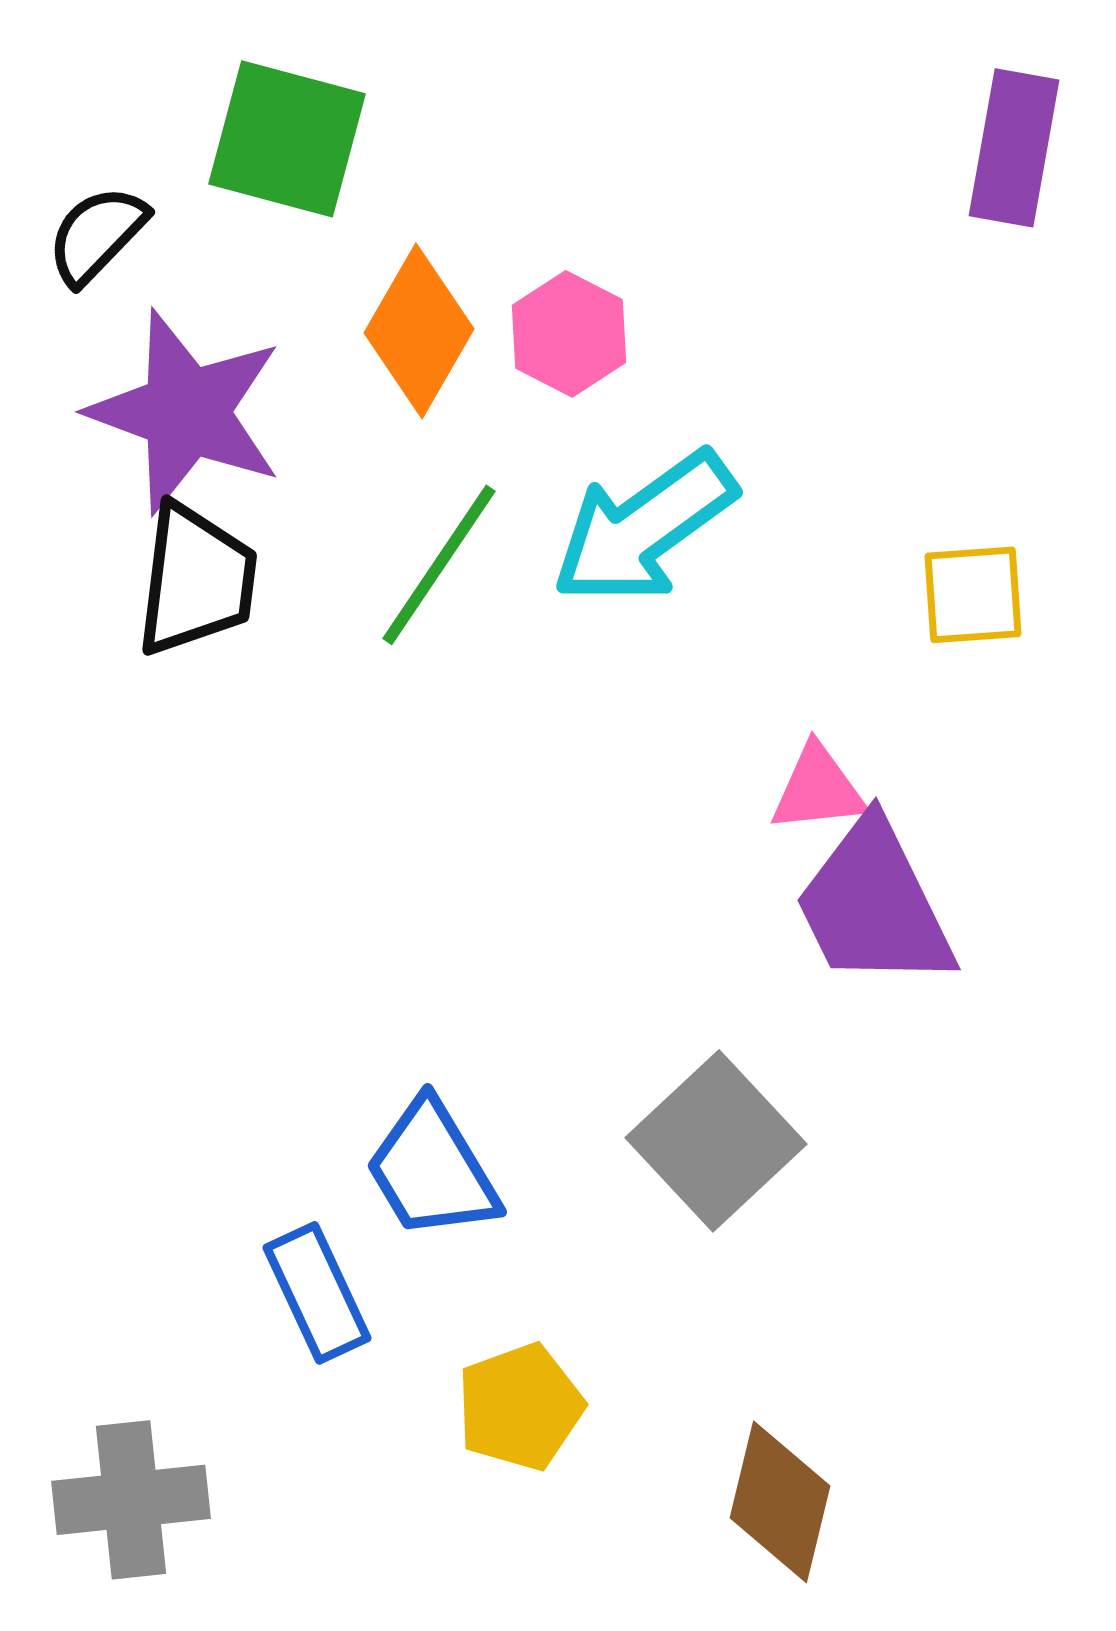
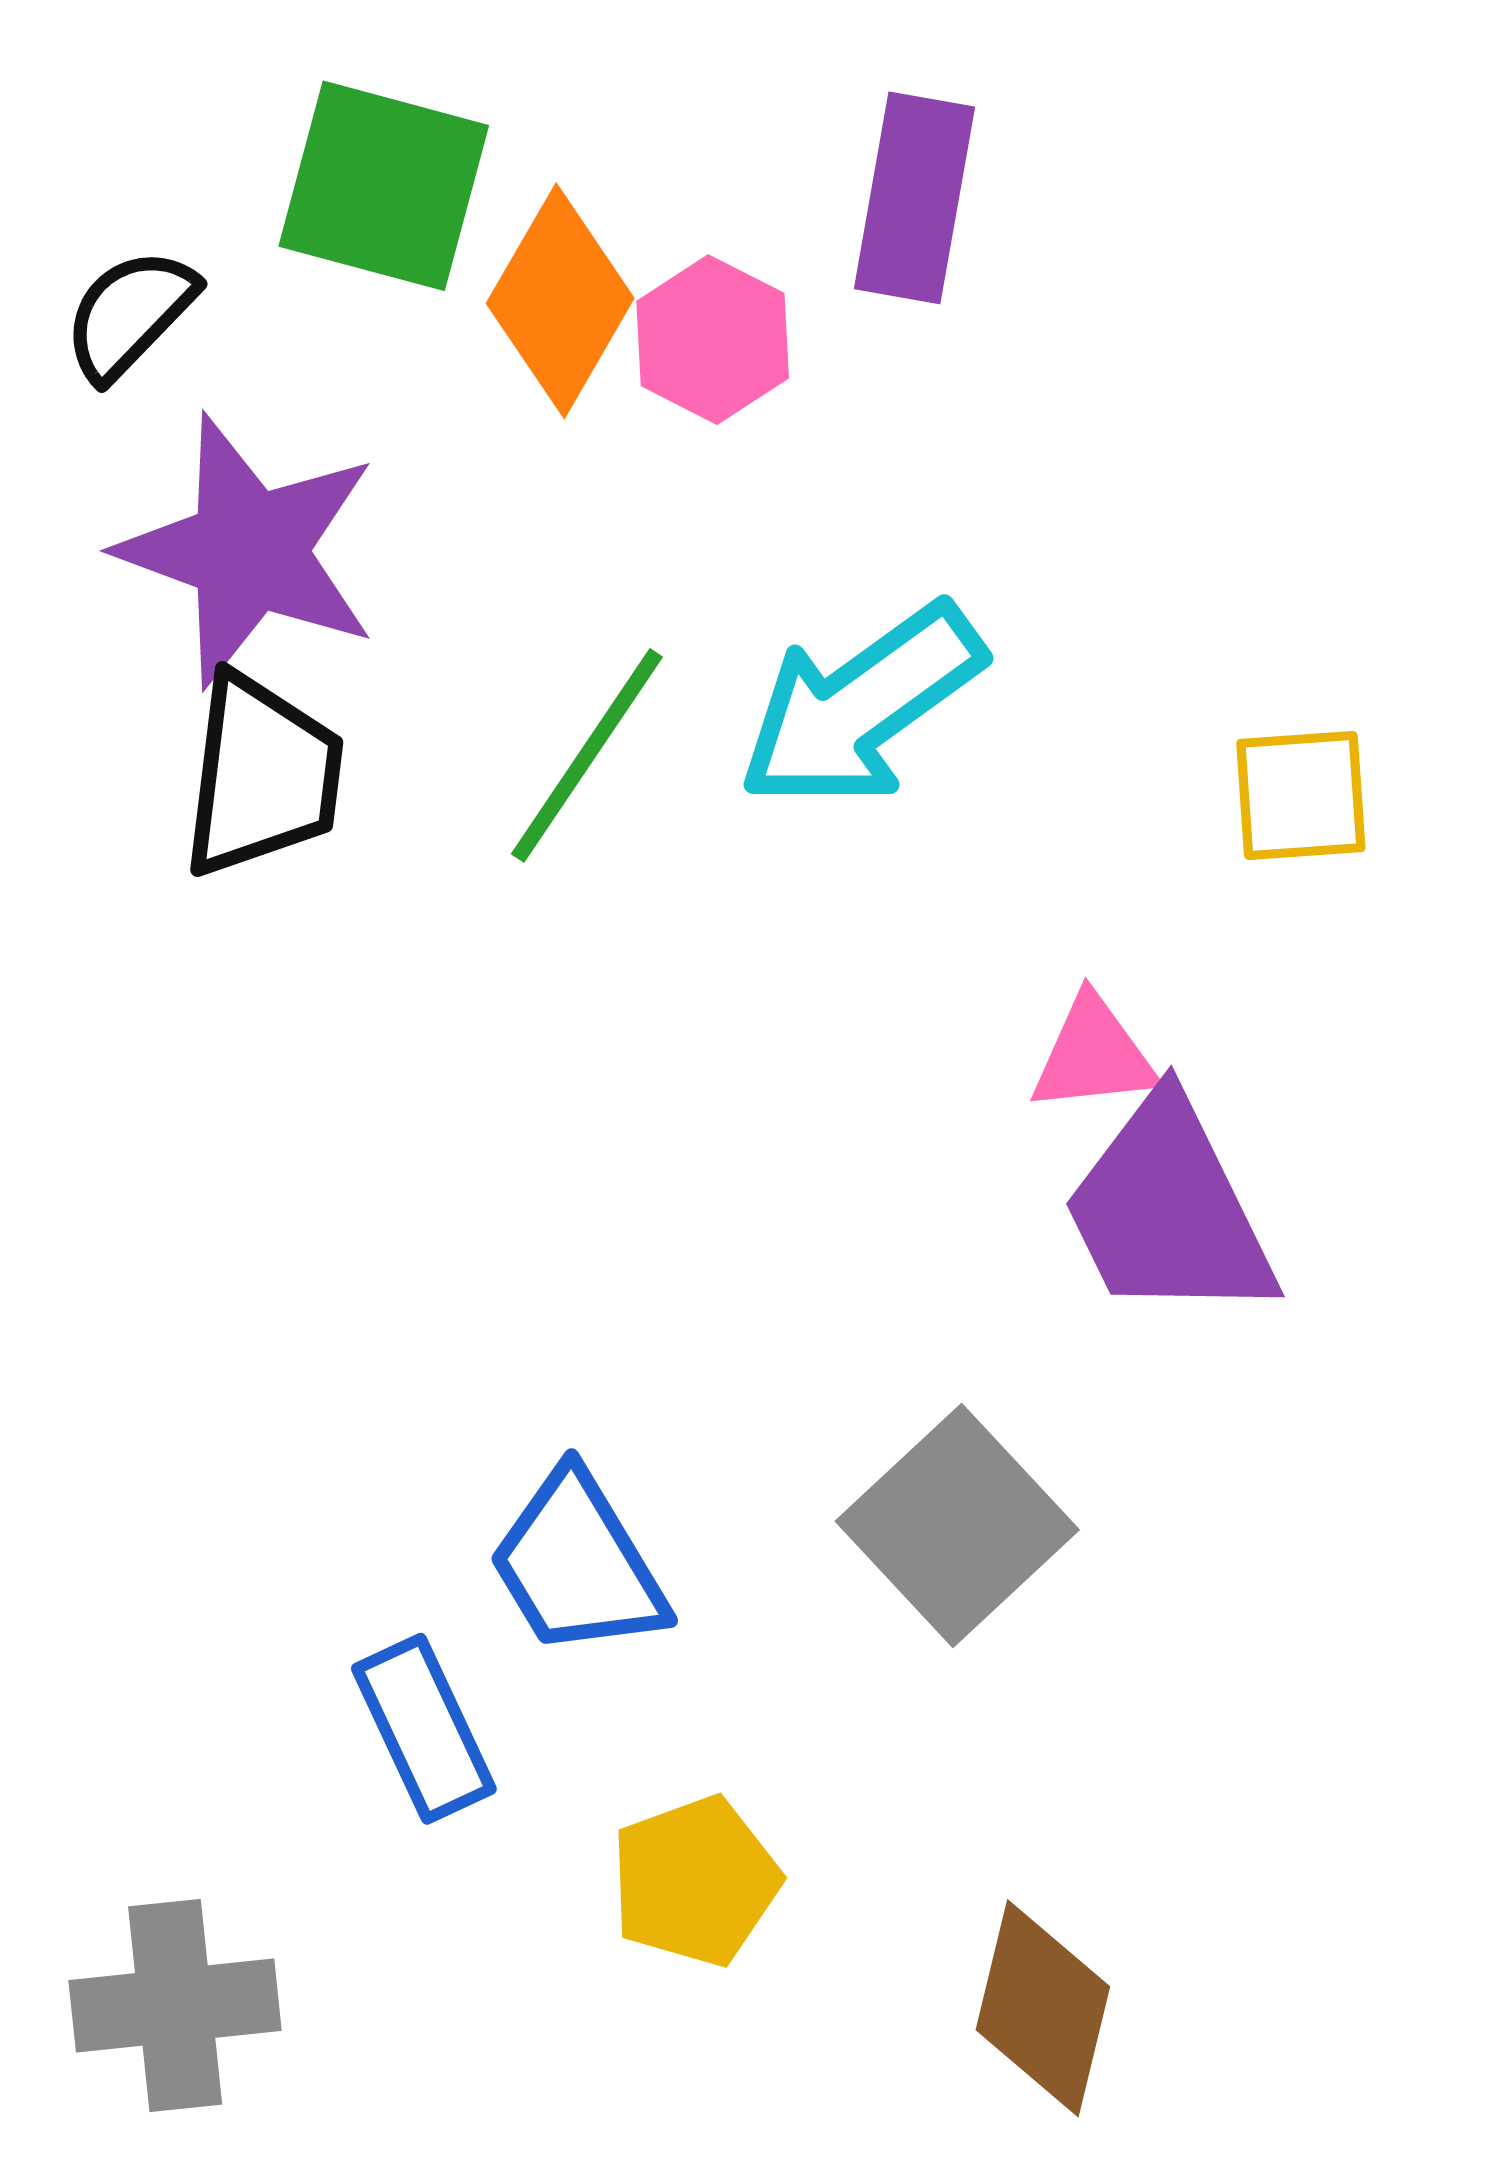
purple rectangle: (1014, 148) -> (914, 198), moved
orange diamond: (419, 331) -> (560, 301), moved
pink hexagon: (569, 334) -> (713, 340), moved

